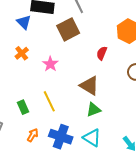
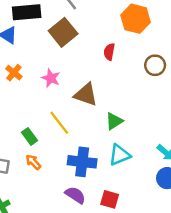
brown triangle: (89, 86) -> (86, 95), moved
orange arrow: (33, 135) -> (33, 162), moved, turned -64
cyan triangle: (92, 138) -> (120, 155), turned -42

